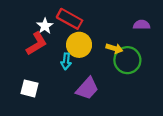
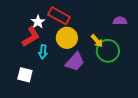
yellow arrow: (114, 48) -> (97, 41), turned 32
cyan arrow: (66, 61) -> (43, 52), moved
purple trapezoid: (87, 88) -> (75, 62), moved

